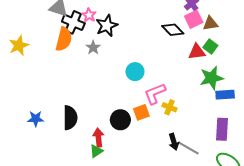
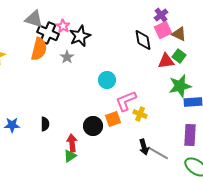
brown triangle: (210, 23) -> (179, 34), turned 35
black diamond: (173, 30) -> (143, 40), turned 35
black semicircle: (70, 118) -> (45, 124), size x0.6

